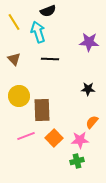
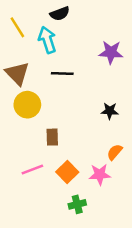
brown triangle: (14, 59) -> (17, 73), size x1.5
yellow circle: (19, 96) -> (27, 105), moved
brown rectangle: (42, 110) -> (52, 137), size x0.6
green cross: (77, 161) -> (77, 204), moved

